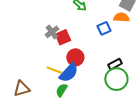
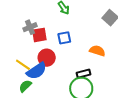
orange semicircle: (121, 17) -> (97, 51), moved
blue square: (104, 28) -> (64, 38), moved

